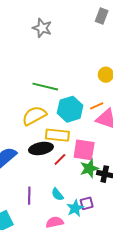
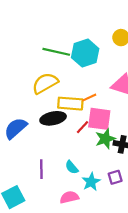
orange line: (97, 106) -> (89, 98), moved
cyan hexagon: (70, 109) -> (85, 53), moved
red line: (60, 159) -> (82, 127), moved
purple square: (87, 203) -> (115, 177), moved

